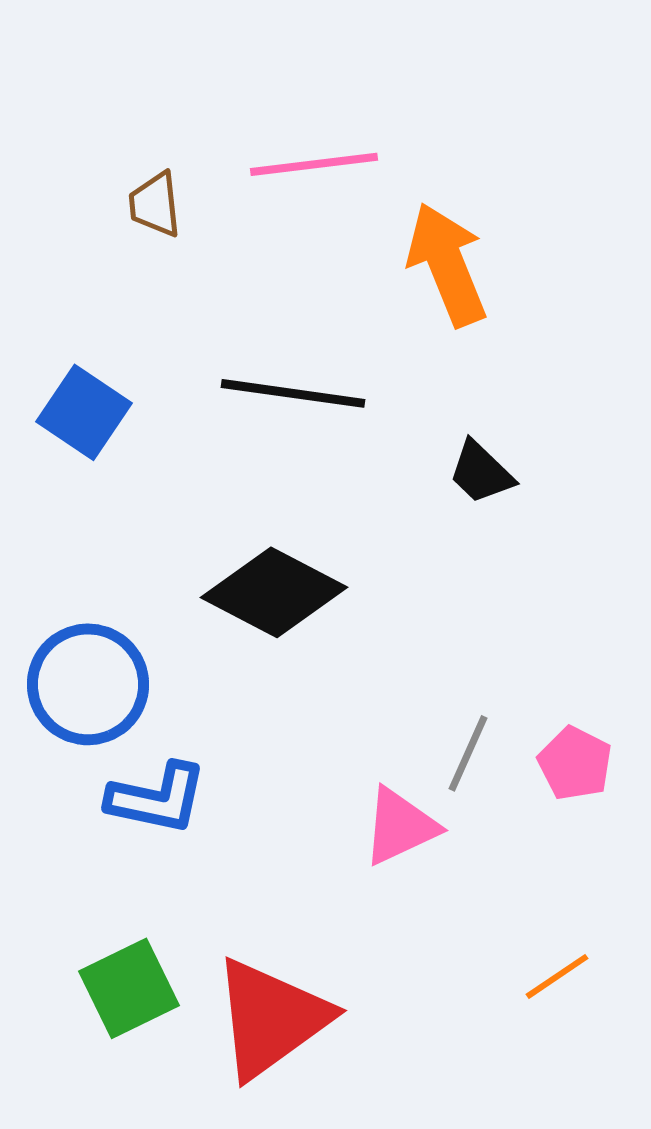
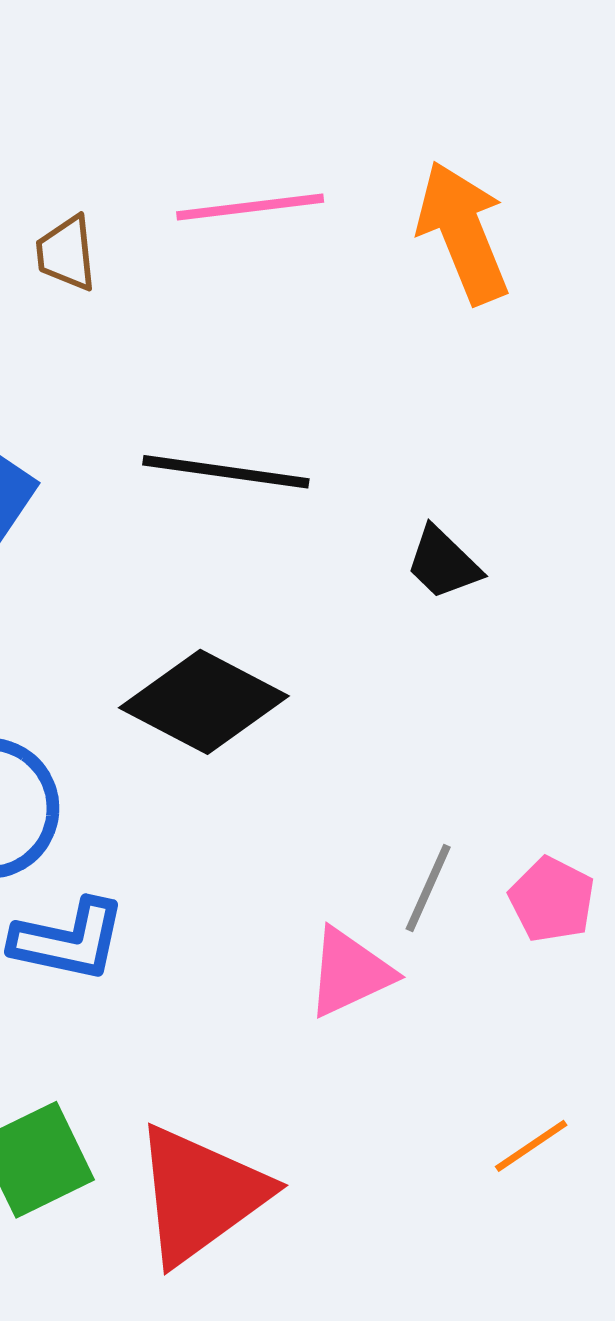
orange arrow: (447, 264) -> (463, 232), moved

